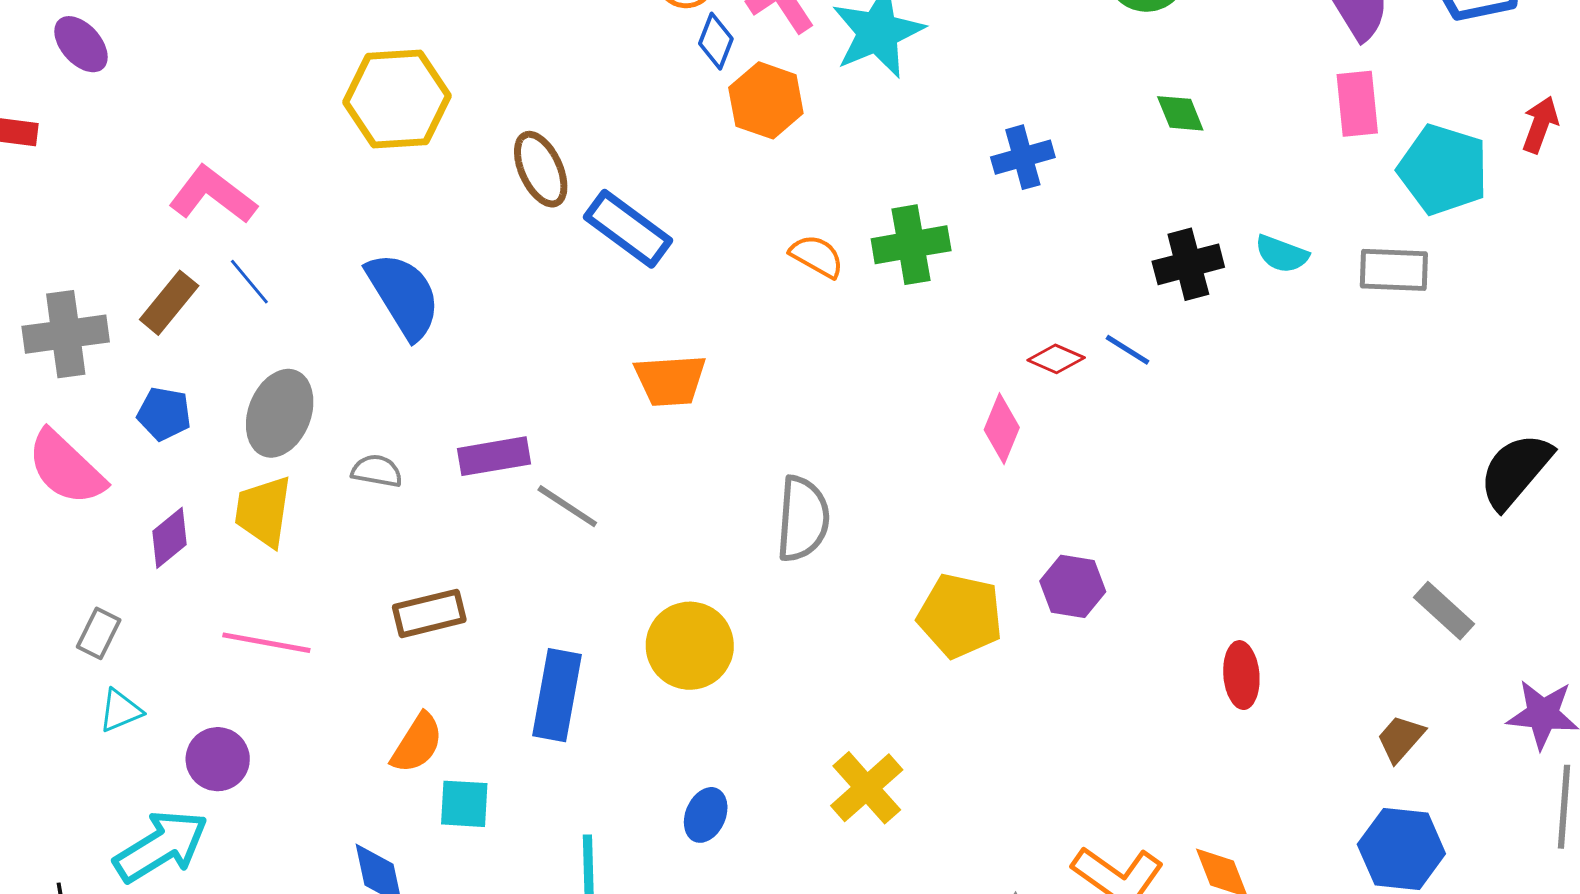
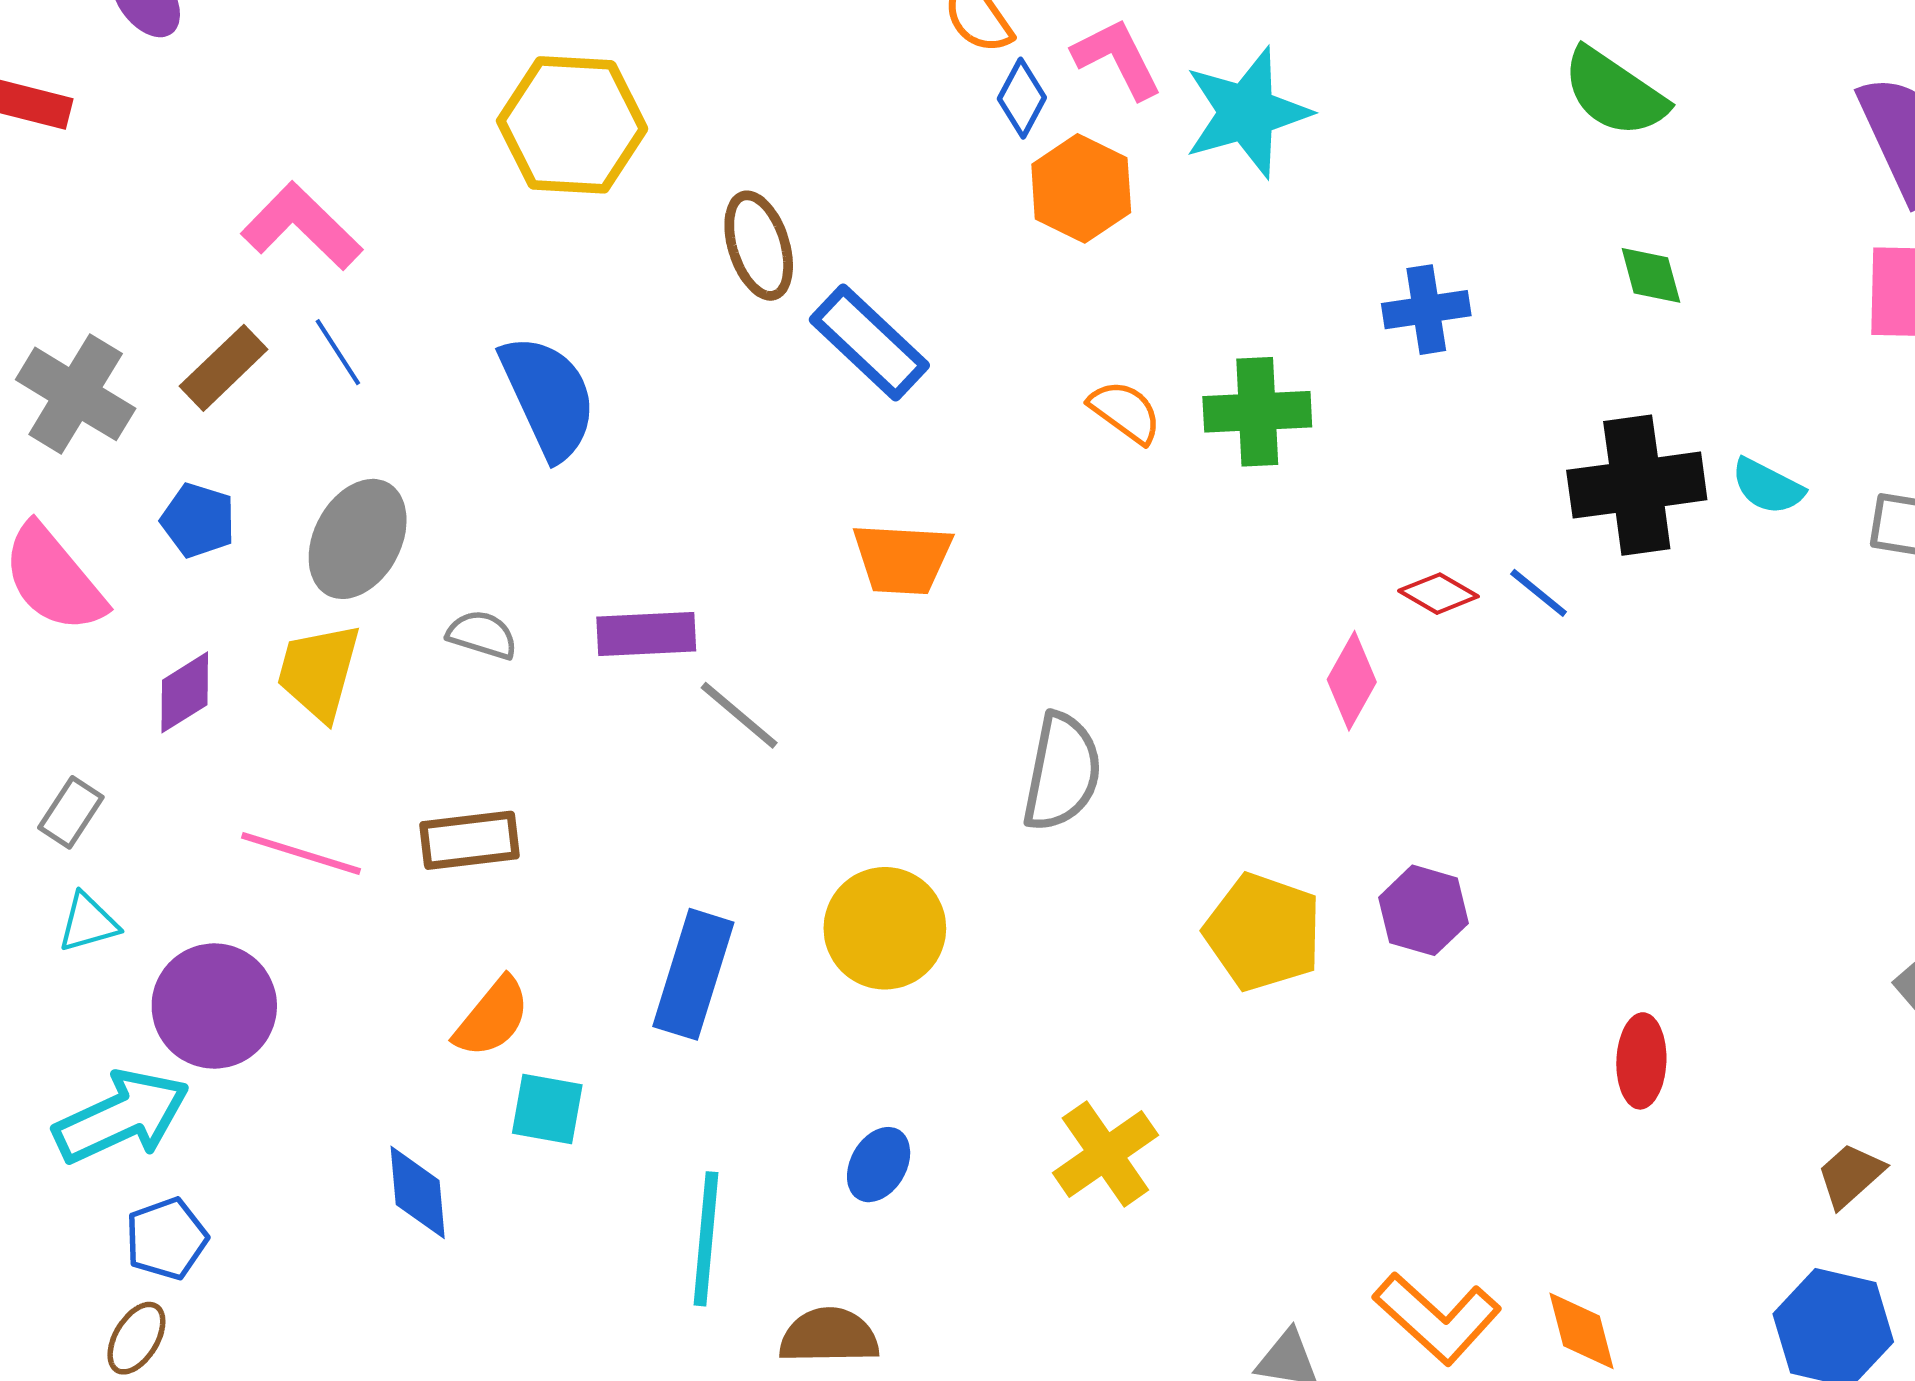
black cross: (1188, 264) -> (1637, 485), size x1.4
gray cross: (66, 334) -> (76, 394), turned 32
brown rectangle: (429, 613) -> (470, 840), moved
purple circle: (218, 759) -> (214, 1006), size x1.4

